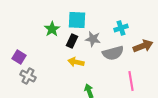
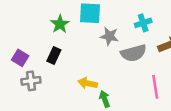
black rectangle: (72, 41) -> (54, 55), moved
yellow arrow: (76, 62) -> (88, 83), moved
gray cross: (28, 76) -> (31, 81), turned -35

